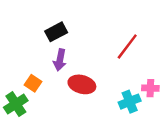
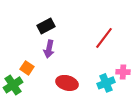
red ellipse: (82, 84) -> (67, 83), moved

